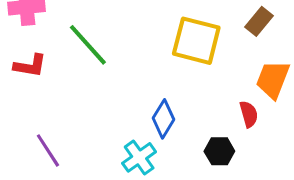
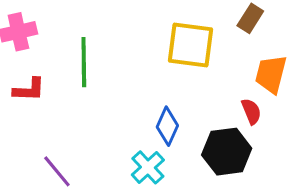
green line: (88, 45) -> (84, 62), turned 48
black hexagon: (219, 151) -> (227, 152), size x1.6

